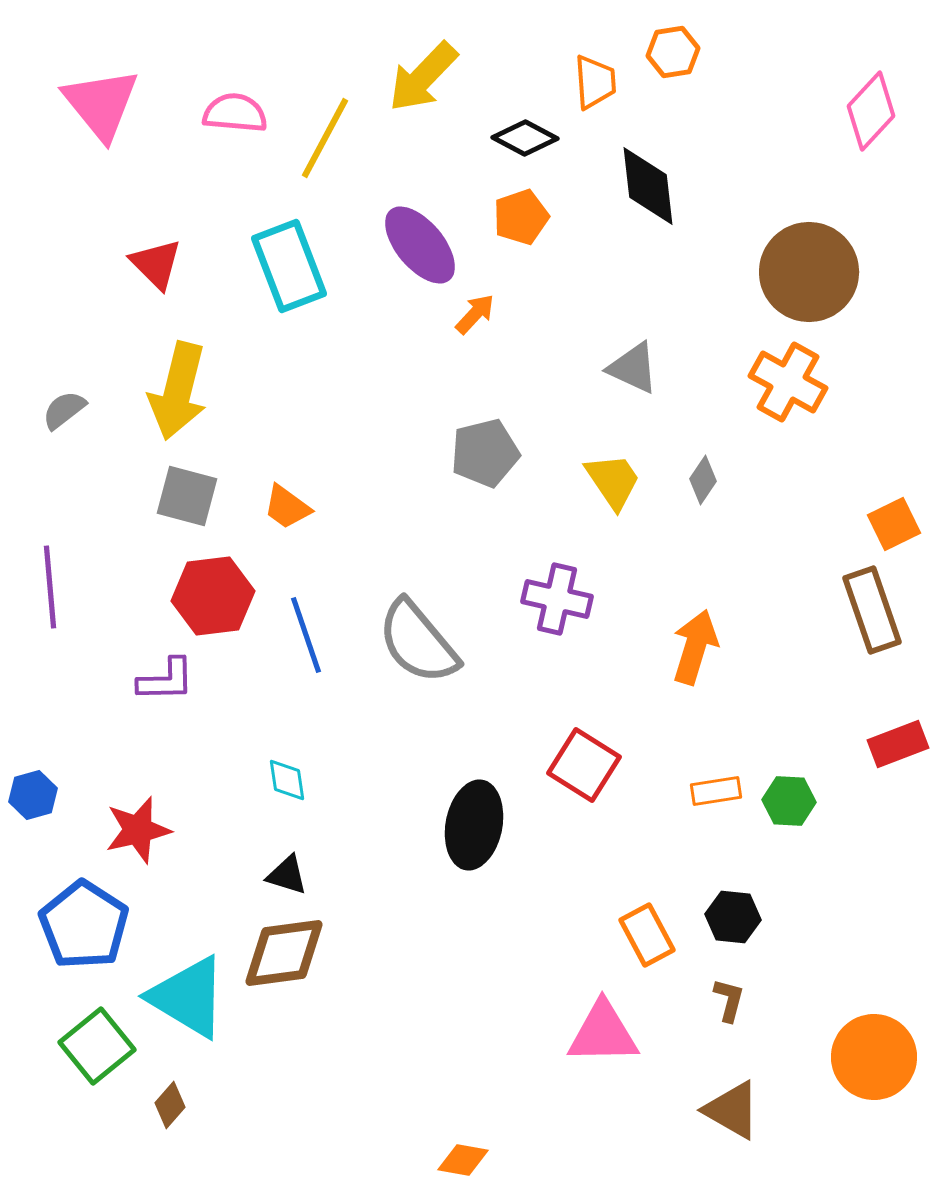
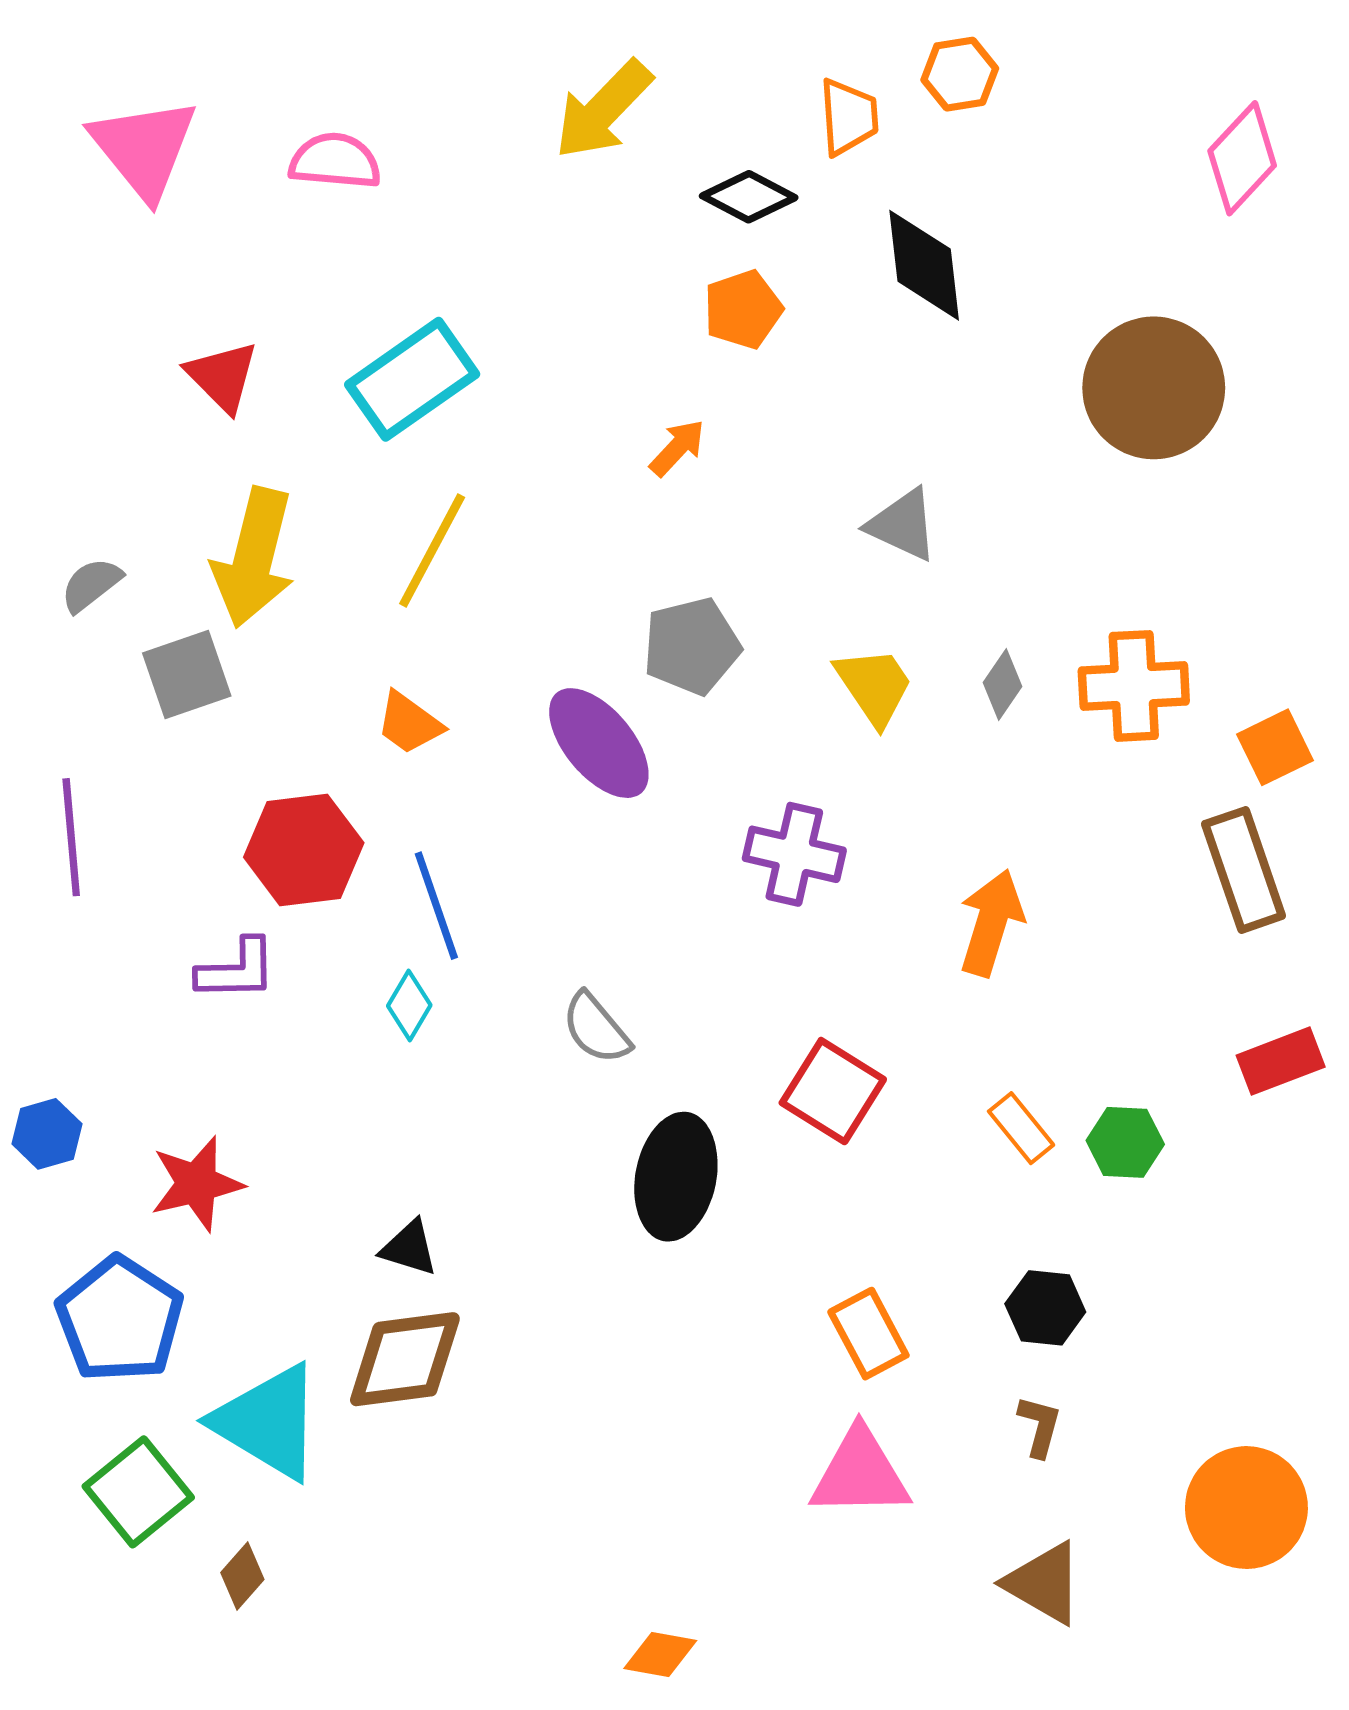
yellow line: (325, 138) -> (432, 550), moved
purple ellipse: (420, 245) -> (599, 743), moved
cyan rectangle: (289, 266) -> (412, 379), turned 76
orange cross: (788, 382) -> (1134, 686), moved, turned -32
gray square: (187, 496) -> (187, 675), moved, turned -34
gray semicircle: (418, 642) -> (596, 1028), moved, size x0.6
cyan diamond: (287, 780) -> (409, 1005), moved, turned 39
orange rectangle: (716, 791) -> (1021, 1128), turned 60
orange rectangle: (647, 935) -> (868, 1334), moved

